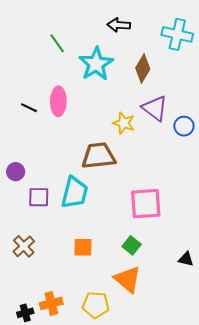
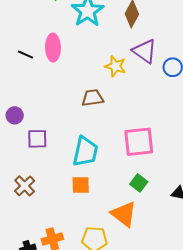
brown trapezoid: (98, 156) -> (93, 98), size x0.7
cyan trapezoid: (75, 193) -> (85, 152), moved
green square: (132, 245) -> (139, 183), moved

